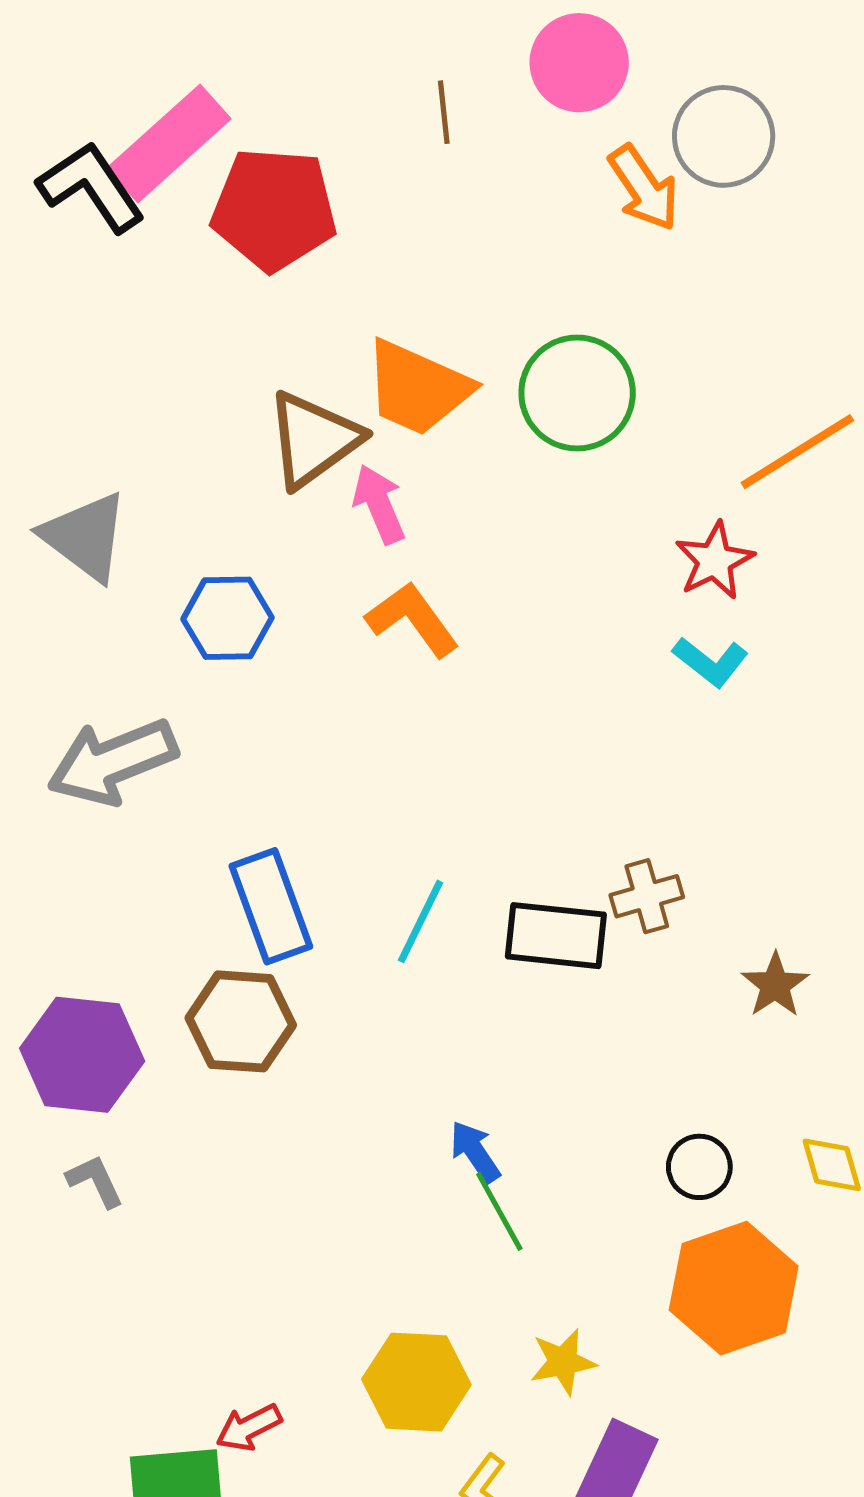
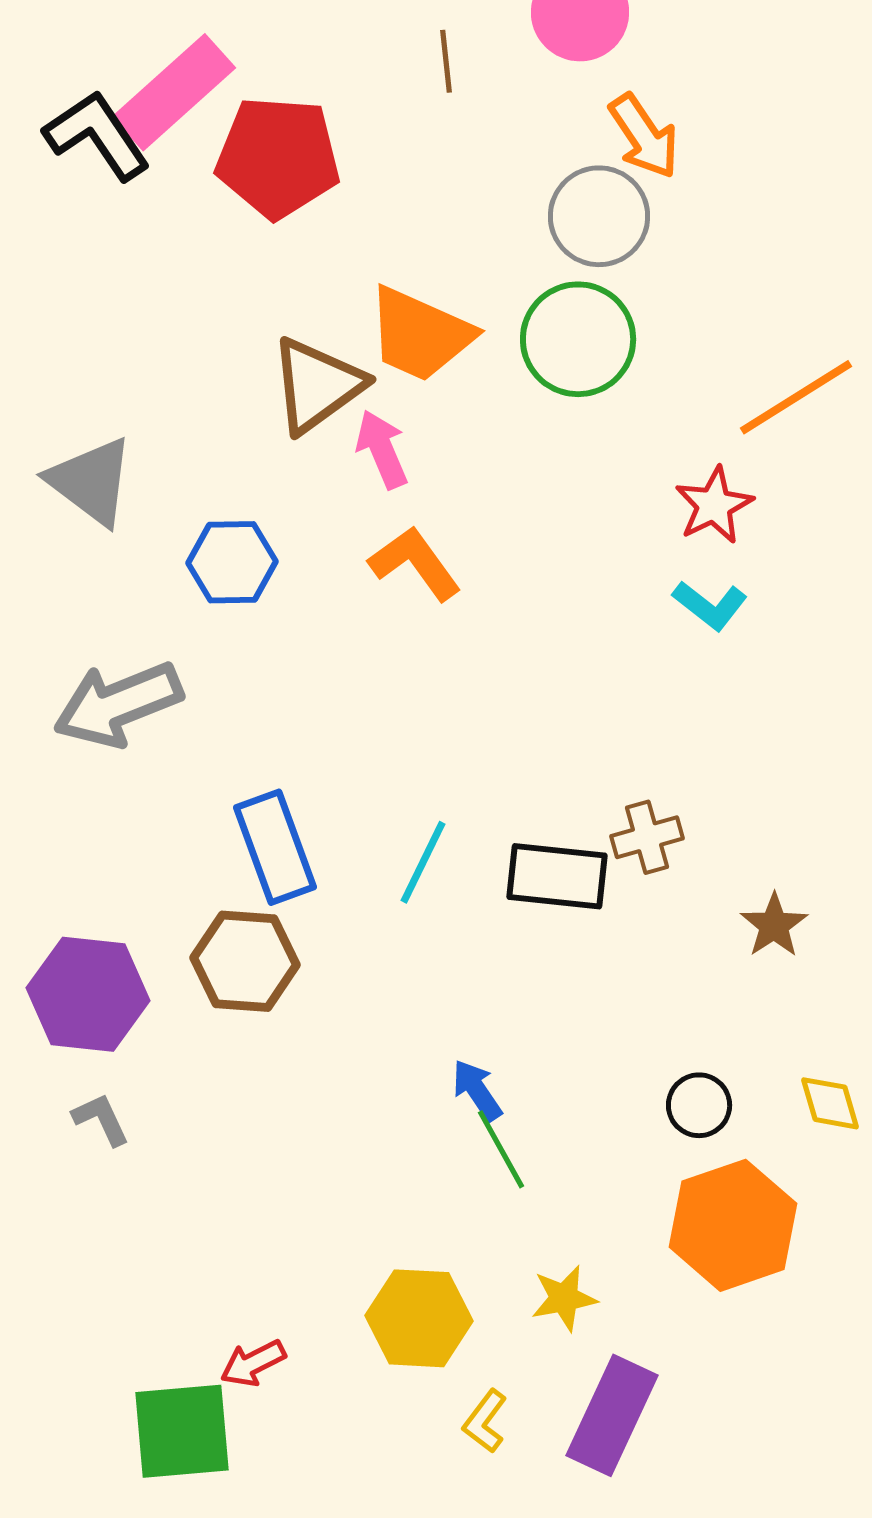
gray circle: (724, 136) -> (599, 216), moved

